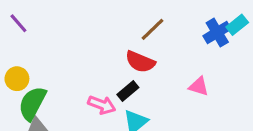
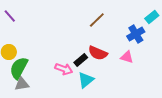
blue cross: (217, 32) -> (136, 34), moved
red semicircle: (140, 62) -> (98, 53), moved

